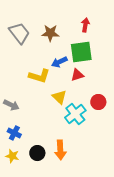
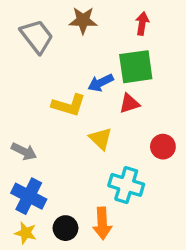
brown star: (50, 33) -> (83, 20), moved
cyan cross: (75, 114) -> (126, 185), moved, turned -35
blue cross: (14, 133) -> (29, 196), size x1.5

